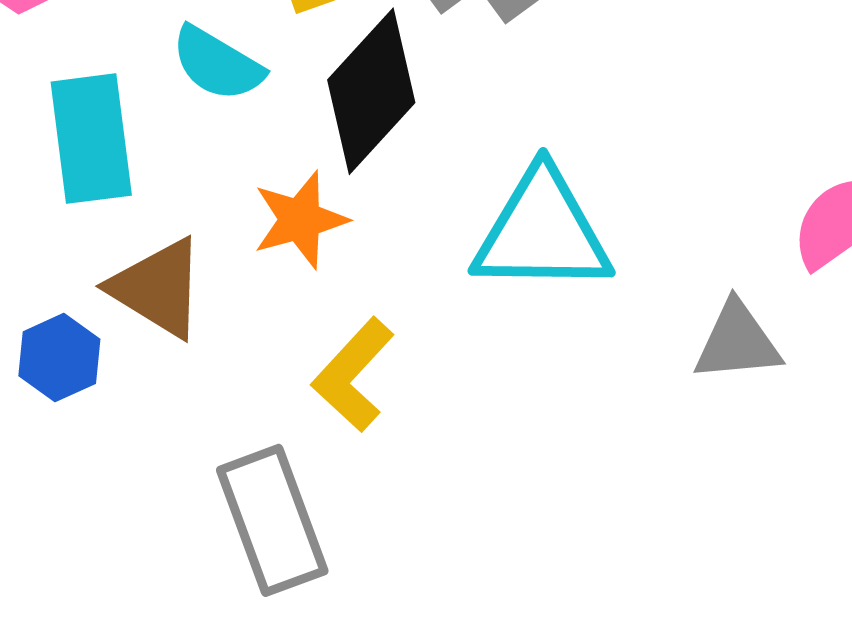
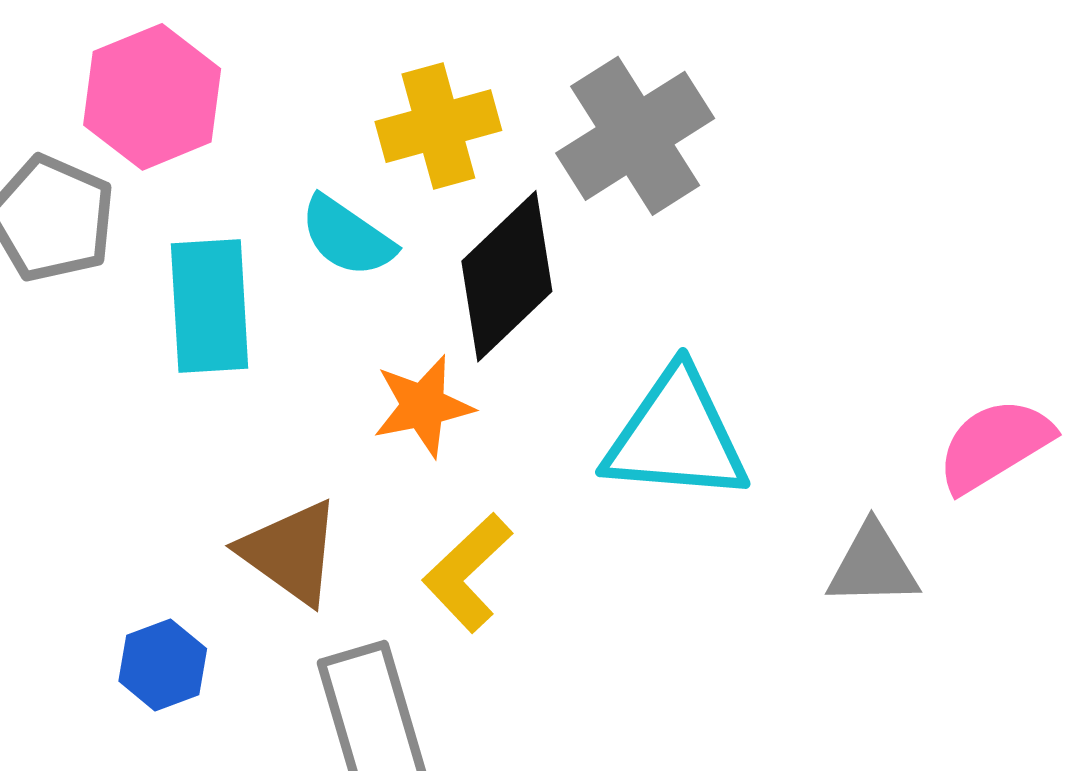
brown triangle: (158, 288) -> (291, 552), moved
blue hexagon: (59, 358) -> (163, 665), moved

